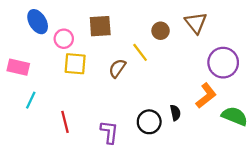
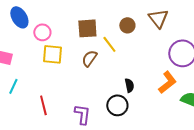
brown square: (100, 26) -> (87, 28), moved
black semicircle: (175, 113) -> (129, 85), moved

